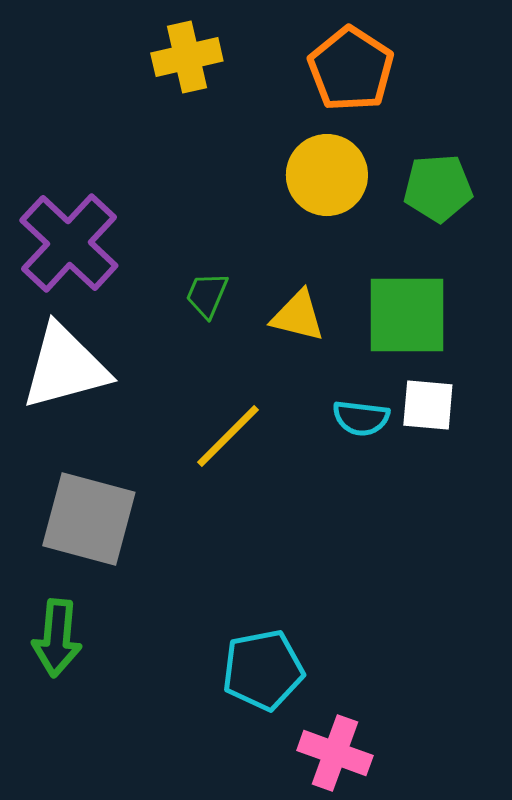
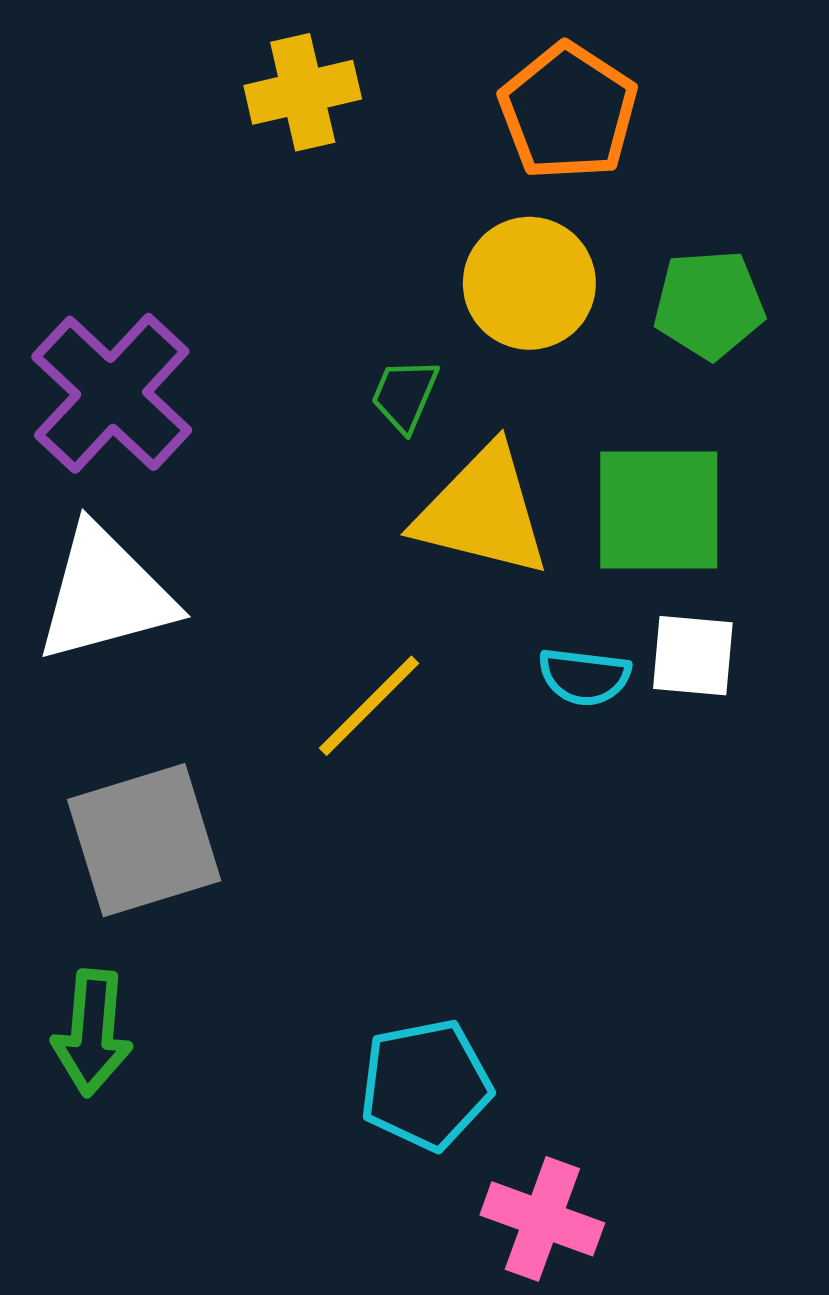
green trapezoid: (207, 295) -> (405, 395), moved
yellow triangle: (298, 316) -> (482, 512), size x1.6
gray square: (89, 519) -> (144, 840), turned -32

